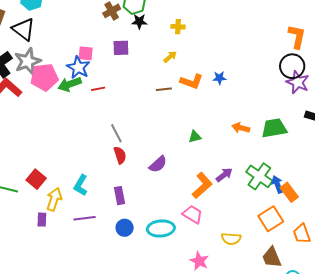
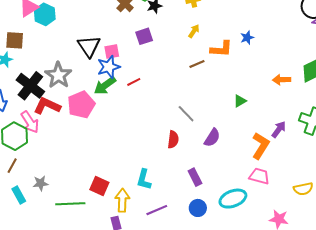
black triangle: (24, 29) -> (89, 46), moved, turned 35
blue star: (78, 67) -> (109, 67), turned -30
pink pentagon: (44, 77) -> (81, 105), moved
gray line: (116, 133) -> (186, 114), moved
red semicircle: (120, 155) -> (173, 140), turned 42
purple rectangle: (120, 196) -> (195, 177), moved

